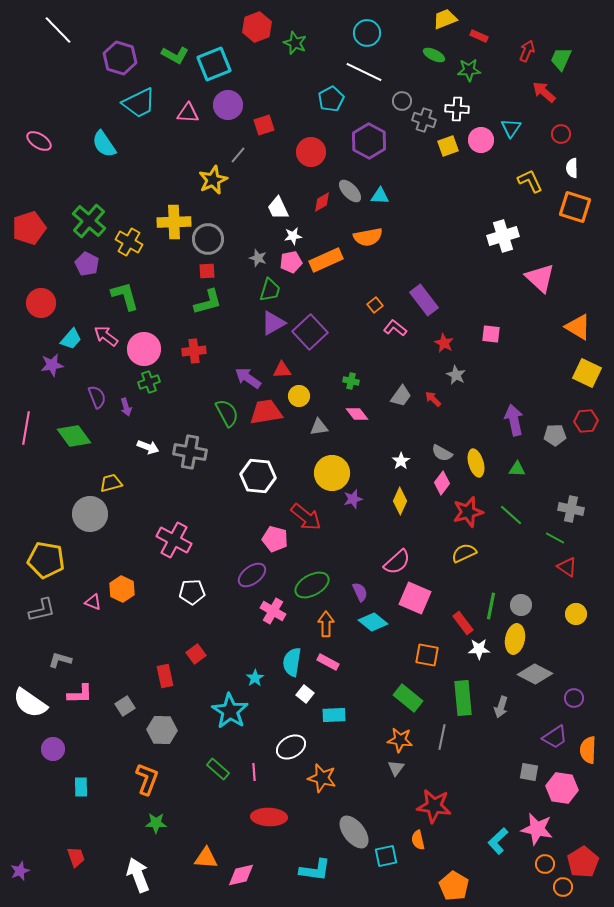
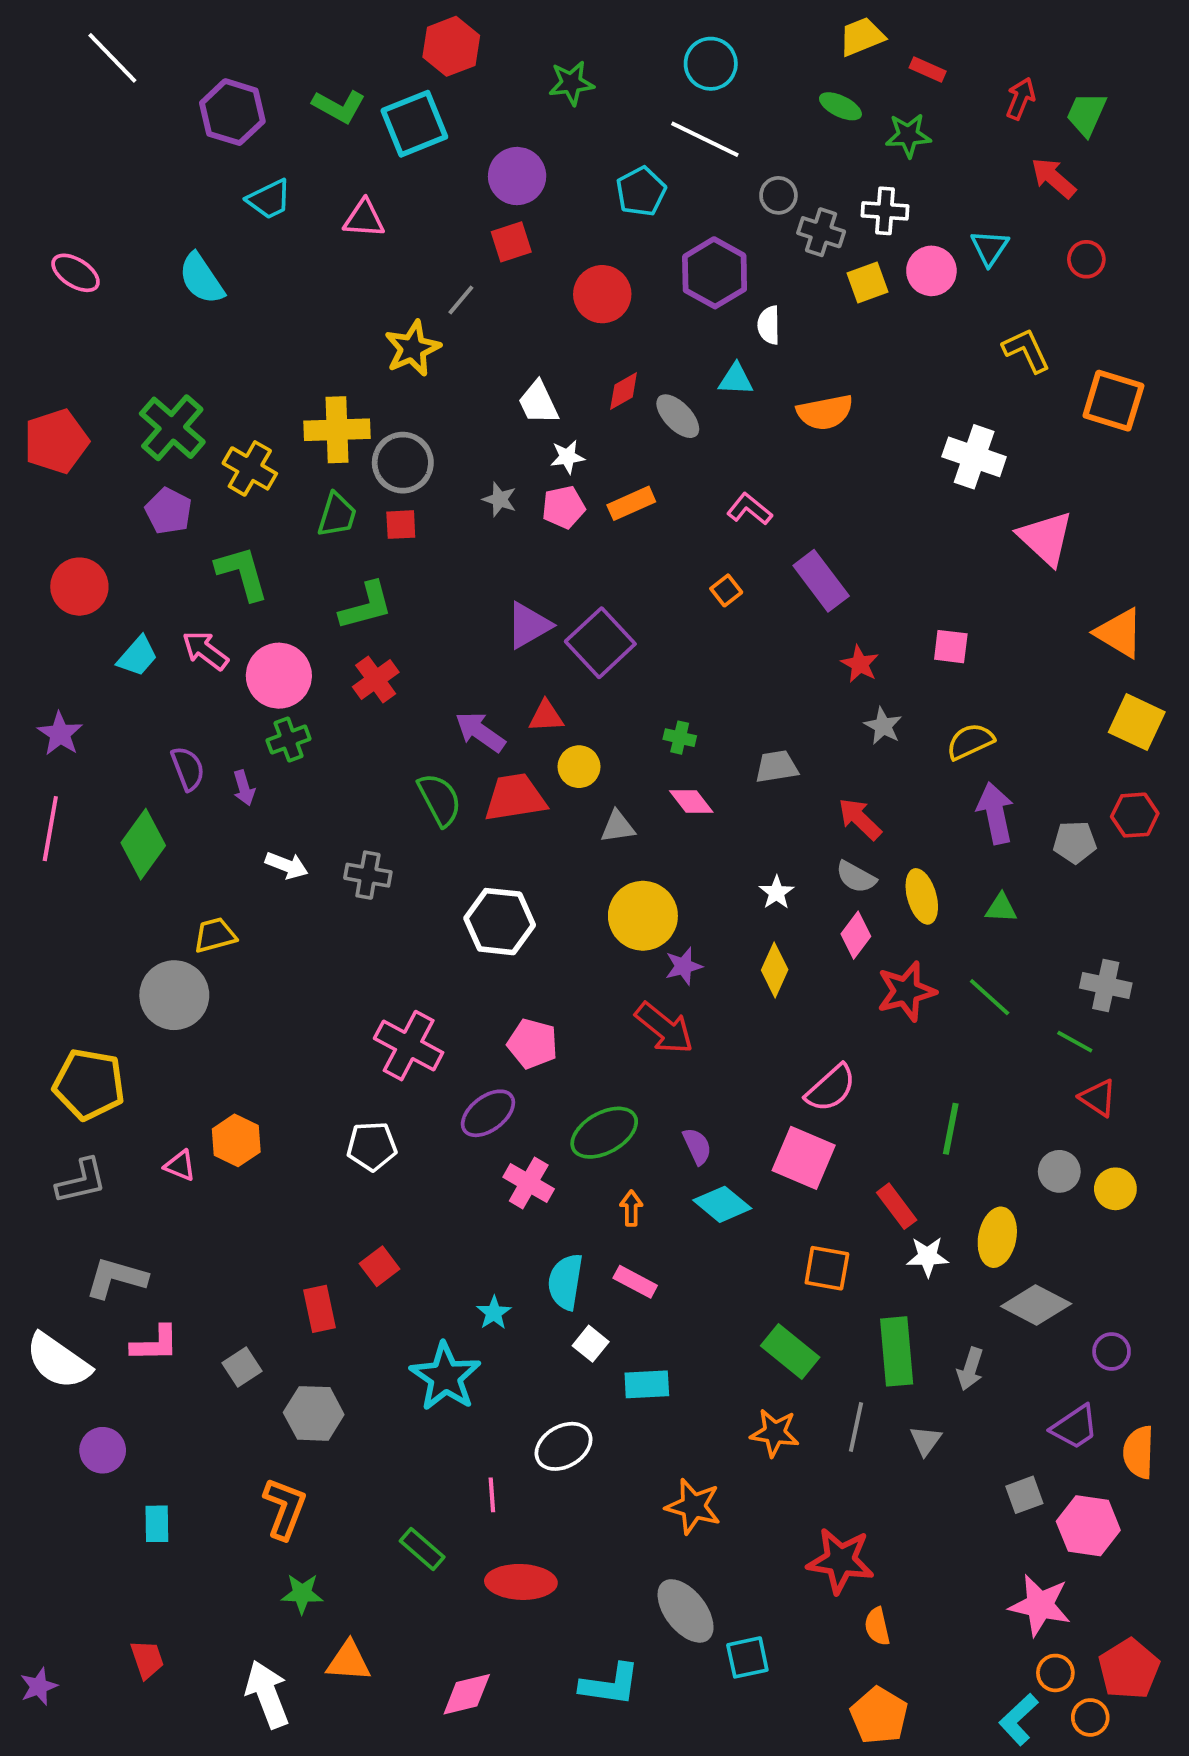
red hexagon: (257, 27) -> (451, 46), moved
green star: (295, 43) -> (571, 83), turned -30
cyan trapezoid: (139, 103) -> (269, 199), size x0.7
purple circle: (228, 105) -> (517, 176), moved
white semicircle: (572, 168) -> (769, 325), moved
gray ellipse: (350, 191) -> (678, 416), moved
white cross: (503, 236) -> (974, 457), turned 36
orange semicircle: (368, 237) -> (825, 412), moved
orange rectangle: (326, 260) -> (631, 503), size x0.7
green trapezoid: (270, 290) -> (337, 515), moved
green L-shape: (208, 302) -> (366, 606), moved
pink L-shape: (395, 328) -> (749, 509), moved
red cross: (194, 351) -> (376, 680), turned -30
purple star: (52, 365) -> (60, 734), moved, turned -30
gray trapezoid: (401, 396) -> (777, 767), turned -135
red arrow: (433, 399) -> (860, 819), moved, size x1.4
green diamond: (74, 436) -> (143, 844), turned 72
gray cross: (190, 452) -> (368, 875), size x0.7
red arrow: (306, 517) -> (664, 1028), moved
pink cross: (174, 540) -> (409, 1046), moved
yellow semicircle: (464, 553) -> (970, 741), moved
pink semicircle: (397, 562) -> (831, 1088), moved
gray circle: (521, 605) -> (1059, 1171), moved
green line: (491, 606) -> (951, 1129), moved
orange arrow: (326, 624) -> (631, 1208), size x0.7
gray L-shape: (60, 660) -> (116, 1278), size x1.4
gray triangle: (396, 768) -> (926, 1441), moved
green rectangle: (218, 769) -> (422, 1549), moved
gray square: (529, 772) -> (1024, 1495), turned -30
orange star: (322, 778) -> (693, 1506), moved
orange semicircle: (418, 840) -> (877, 1626), moved
cyan L-shape: (498, 841) -> (1019, 1719), moved
orange triangle: (206, 858) -> (349, 1661), moved

